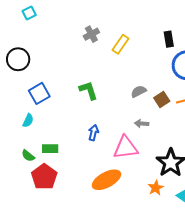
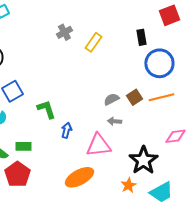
green L-shape: (88, 90) -> (46, 109), moved
gray semicircle: (139, 91) -> (111, 99), moved

